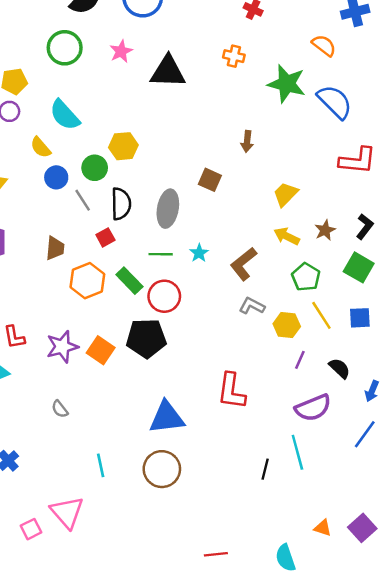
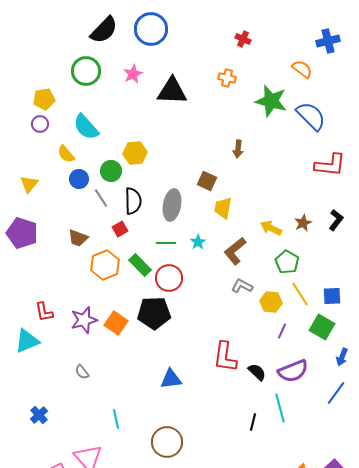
yellow trapezoid: (285, 194) -> (223, 208), moved, turned -35
brown trapezoid: (55, 248) -> (78, 238), turned 105
green square: (359, 267) -> (322, 327), moved
black semicircle: (339, 368) -> (257, 372), moved
blue triangle: (167, 417) -> (171, 379), size x0.7
brown circle: (162, 469) -> (167, 442), moved

